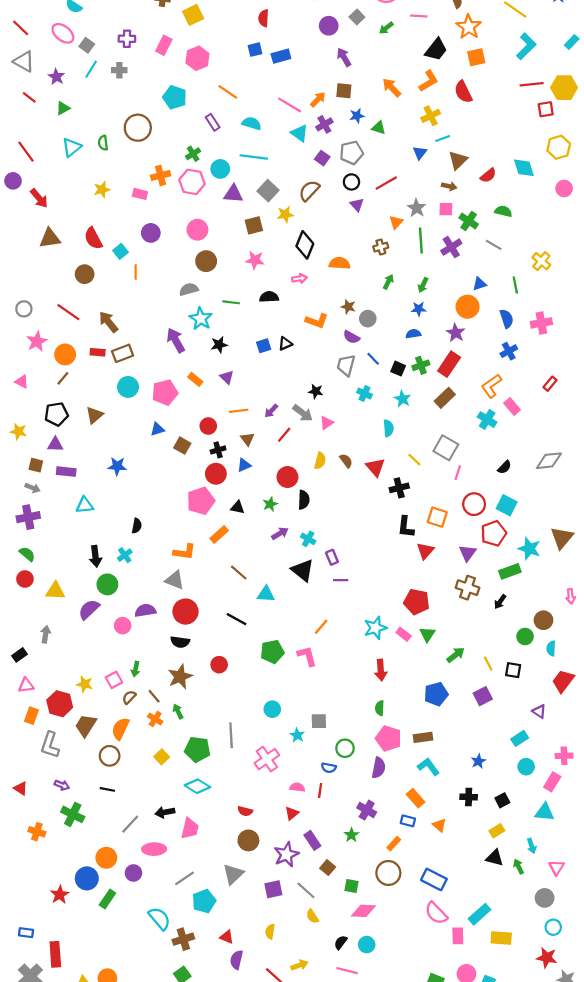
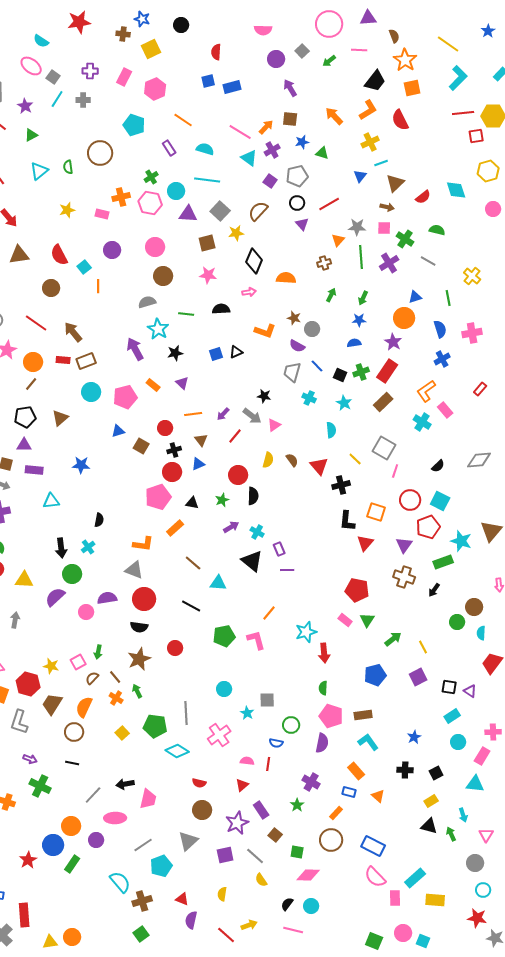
gray star: (417, 208) -> (357, 227), turned -30
cyan star: (375, 628) -> (306, 632), moved
black square: (513, 670) -> (449, 687), moved
cyan diamond: (197, 786) -> (177, 751), moved

